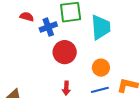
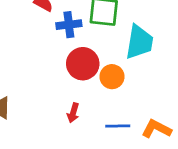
orange circle: (101, 68) -> (112, 77), moved

